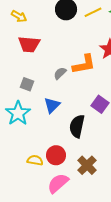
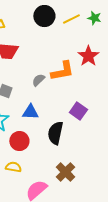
blue triangle: (52, 105) -> (30, 112), turned 48
red circle: (56, 155) -> (19, 141), moved

